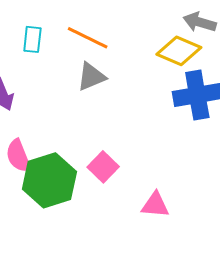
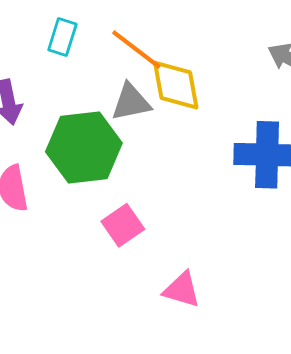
yellow diamond: (179, 51) -> (176, 85), moved, turned 45
green hexagon: (49, 180) -> (84, 147), moved

